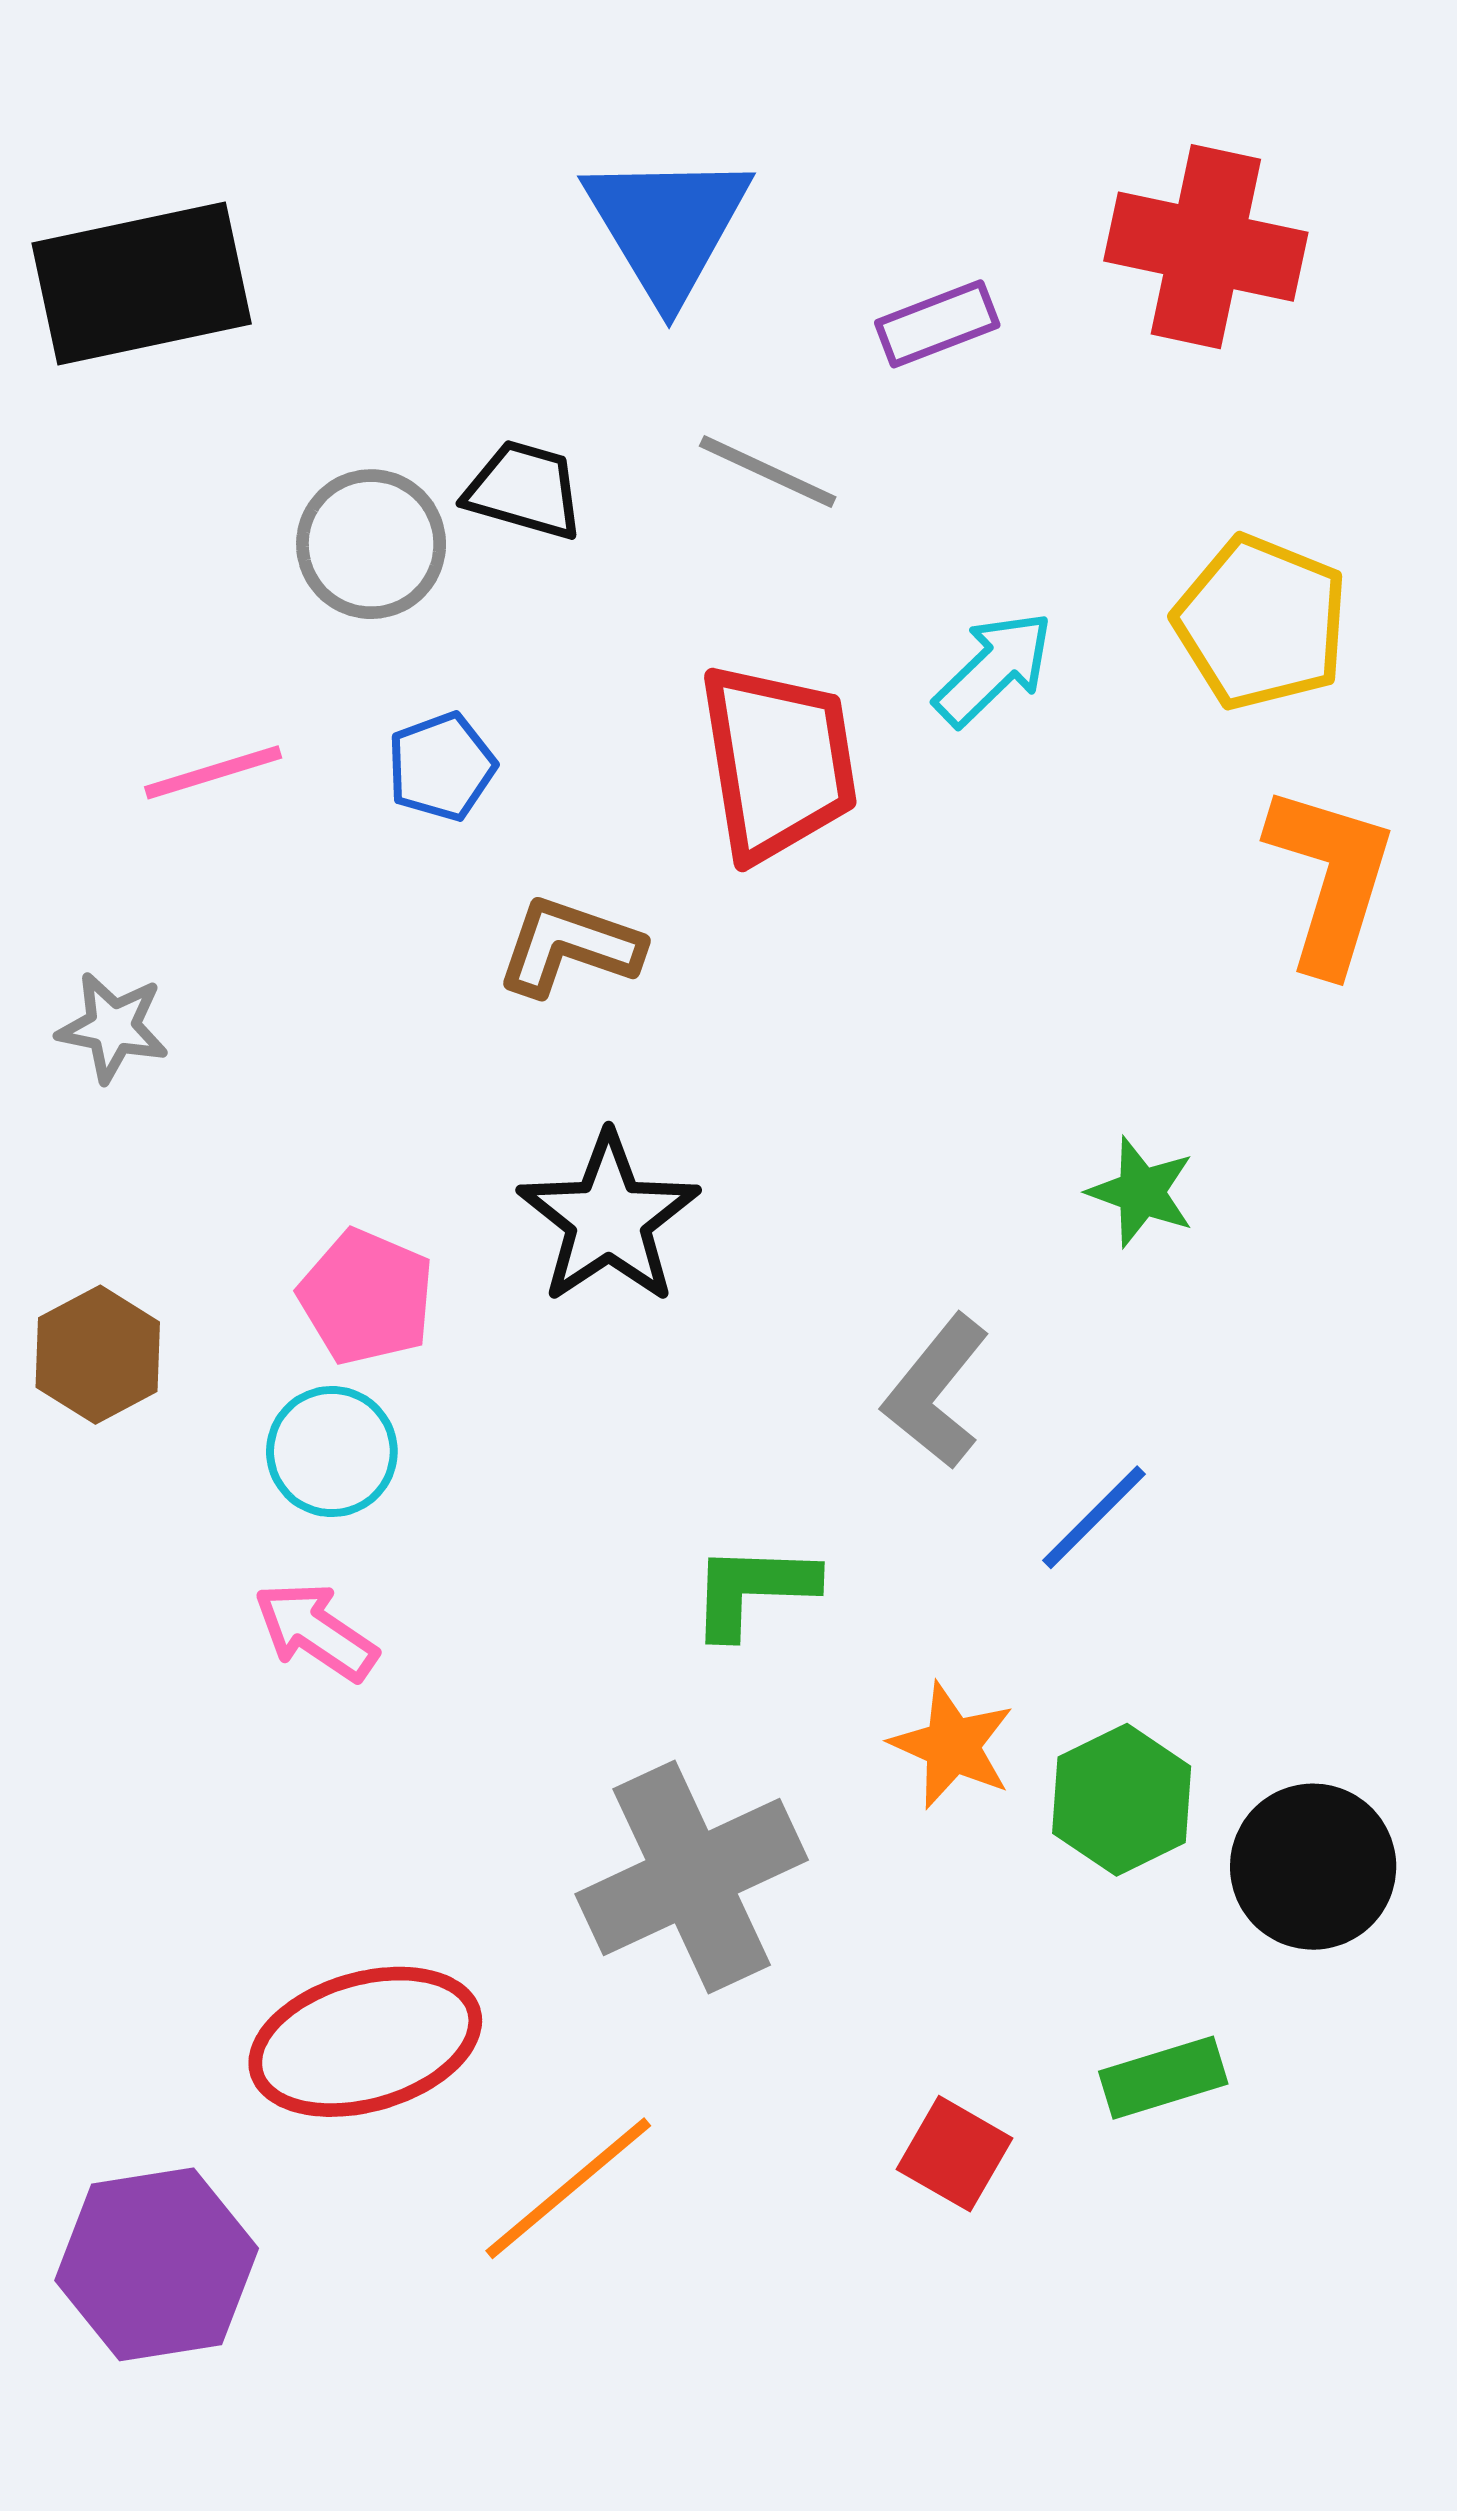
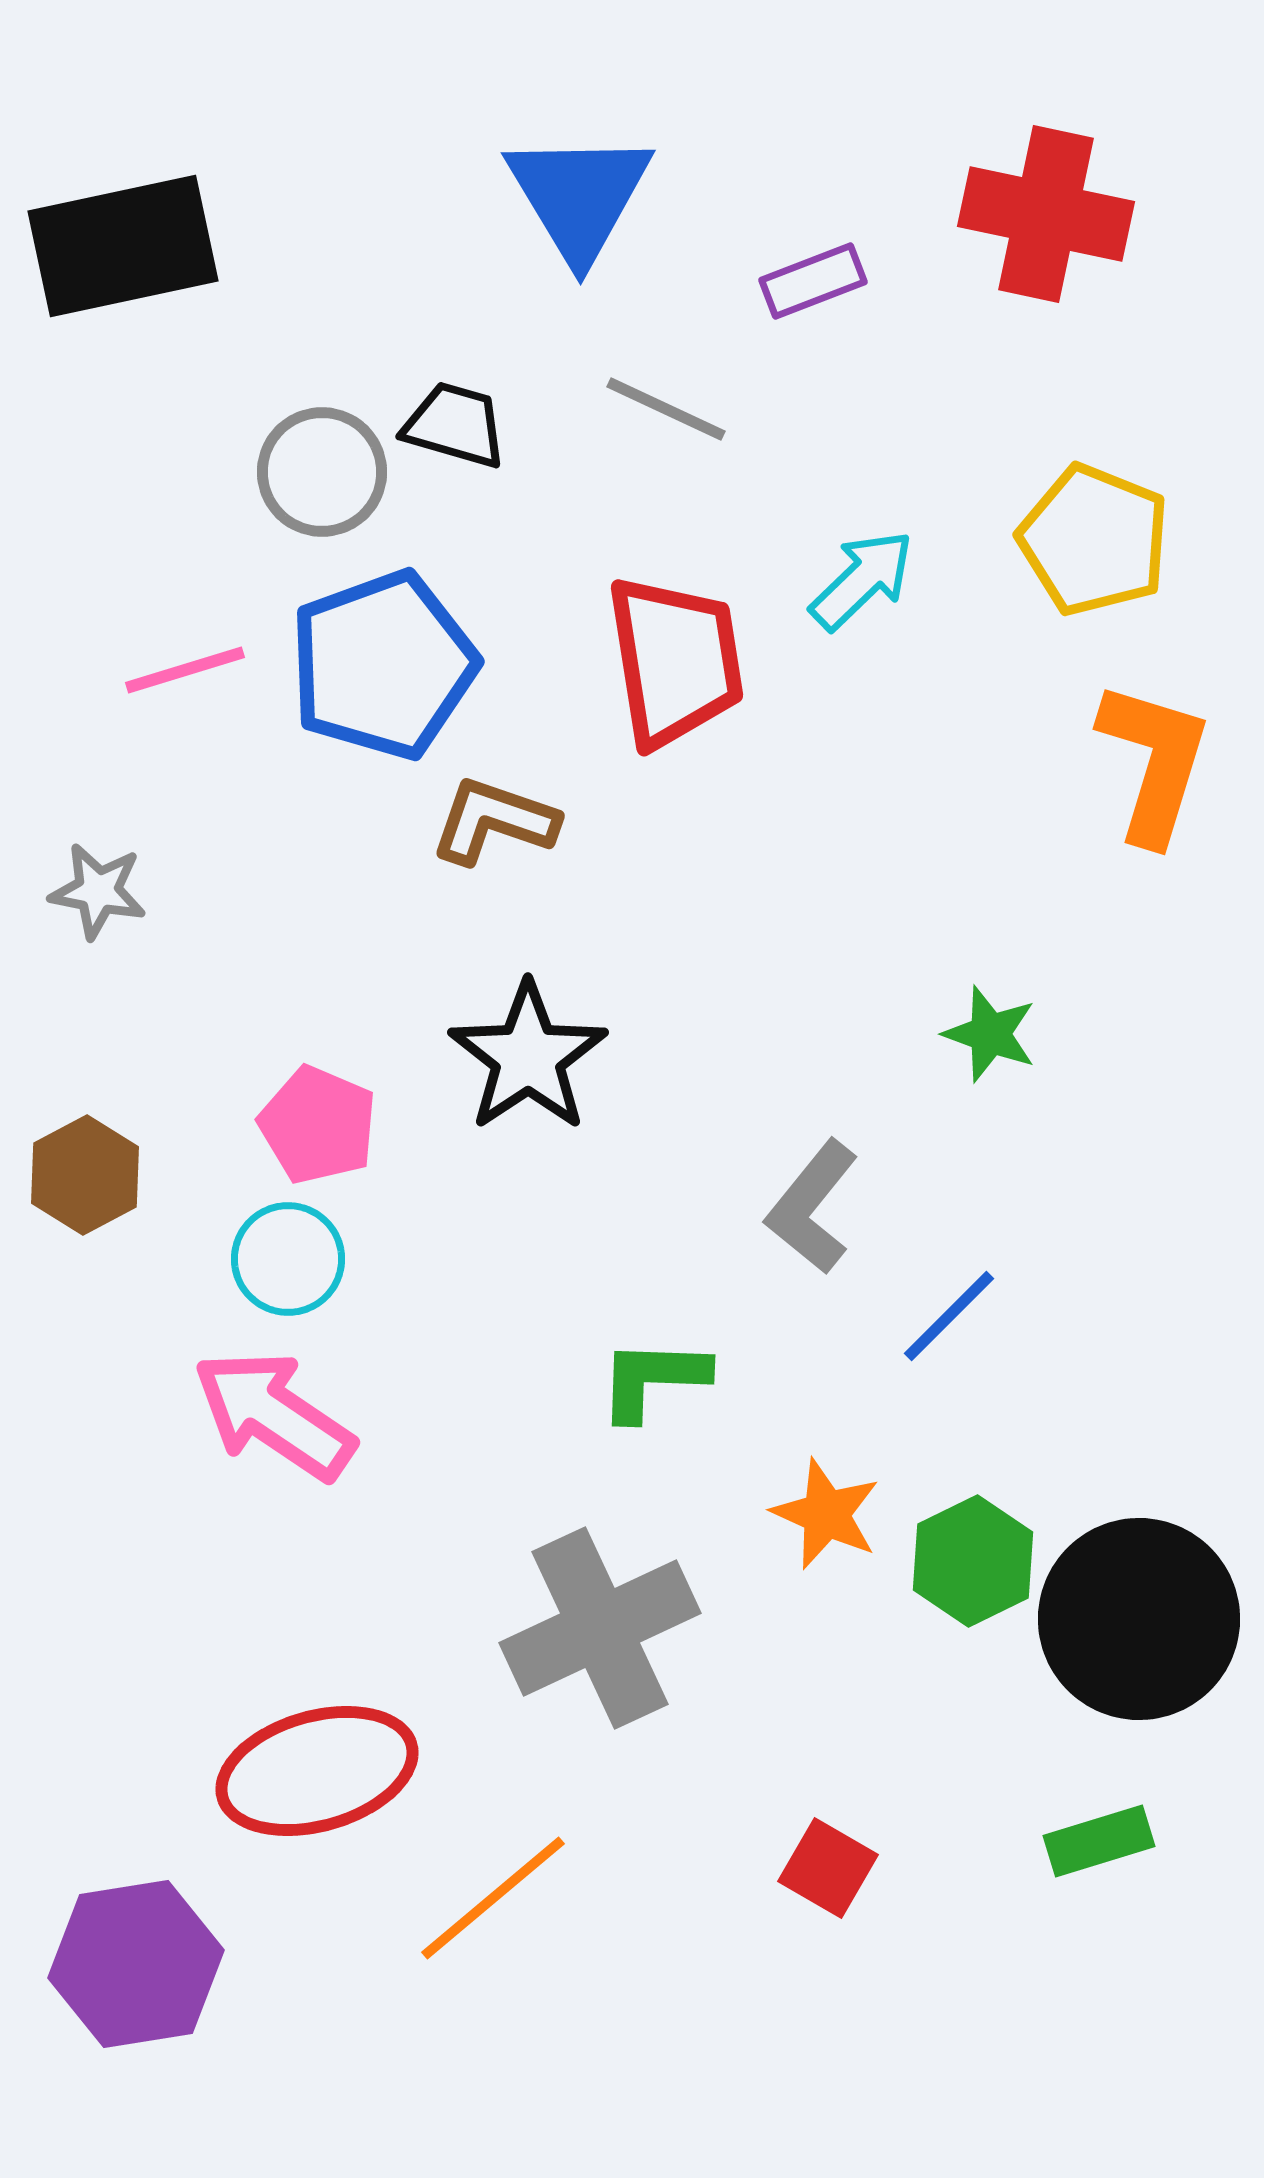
blue pentagon: (441, 767) -> (383, 665), size x2.0
pink arrow: (316, 1631) -> (274, 1415), size x1.5
black circle: (1313, 1867) -> (1139, 1619), size x1.4
green rectangle: (1163, 2078) -> (1099, 1841), moved

